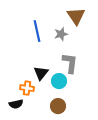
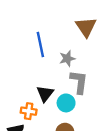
gray star: (61, 34) -> (67, 59), moved

